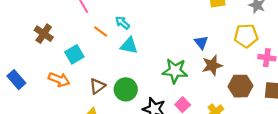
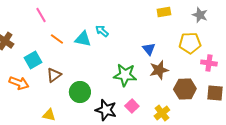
cyan arrow: (122, 23) -> (102, 31), moved
cyan triangle: (129, 46) -> (83, 39), moved
brown triangle: (97, 86) -> (54, 75), moved

